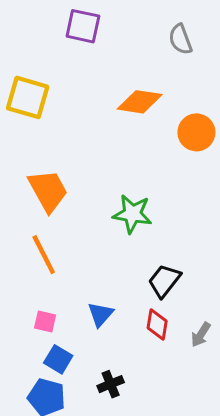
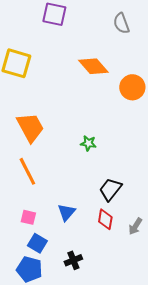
orange diamond: (140, 102) -> (93, 66), turned 40
green star: (132, 214) -> (88, 143), size x0.6

